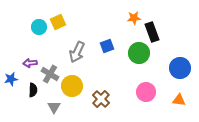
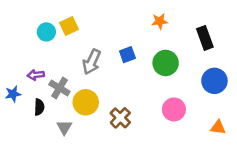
black rectangle: (152, 32) -> (205, 38), moved
orange triangle: (179, 100) -> (218, 127), moved

